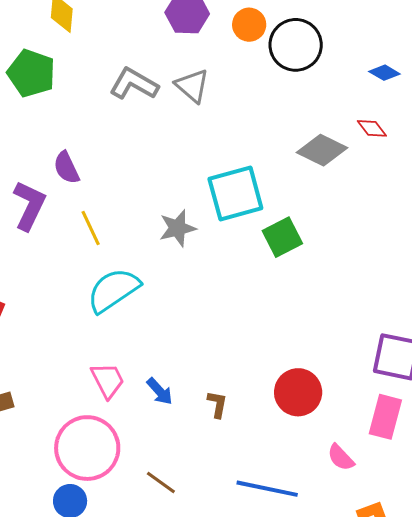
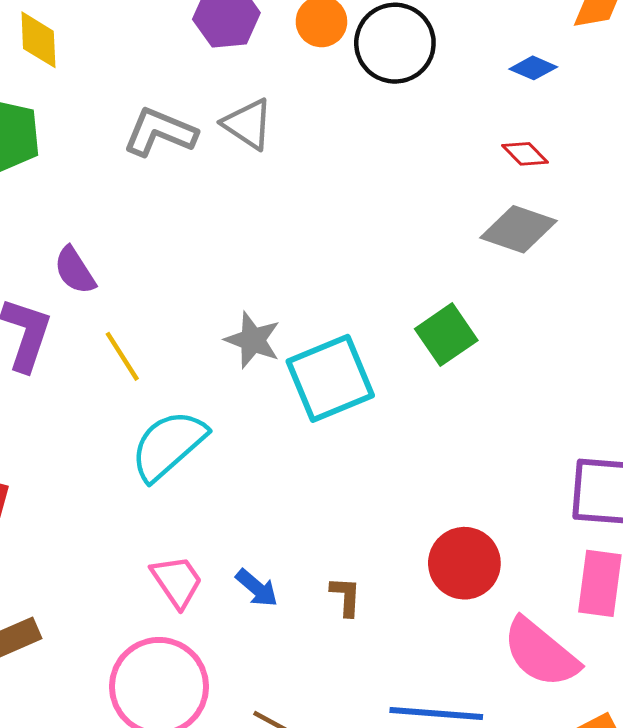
gray diamond: (322, 150) -> (518, 229), moved
cyan square: (235, 194) -> (330, 378), moved
gray star: (178, 228) -> (253, 340), turned -30
green square: (282, 237) -> (446, 335), moved
pink semicircle: (341, 457) -> (541, 653), size x1.8

